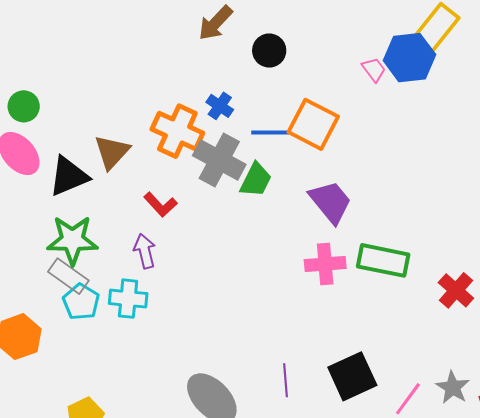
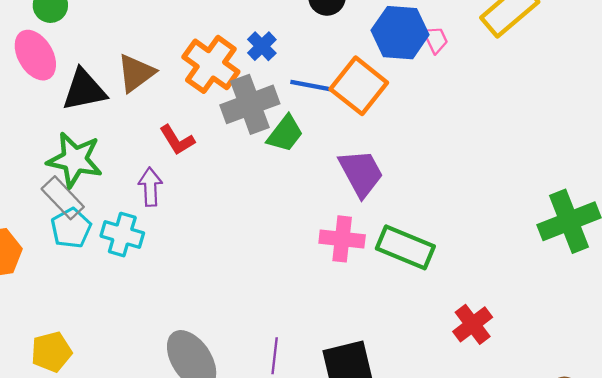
blue hexagon: (409, 58) -> (400, 33), moved
gray cross: (219, 160) -> (250, 104), turned 30
red cross: (456, 290) -> (473, 324), moved

